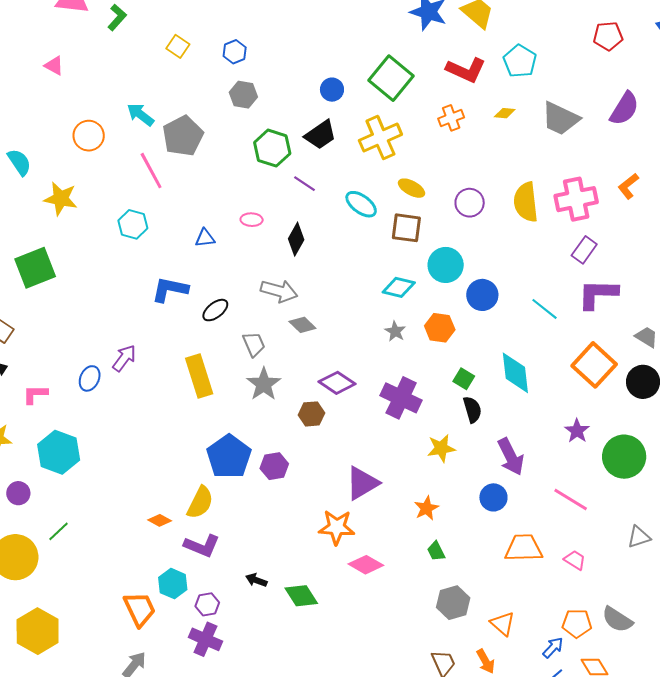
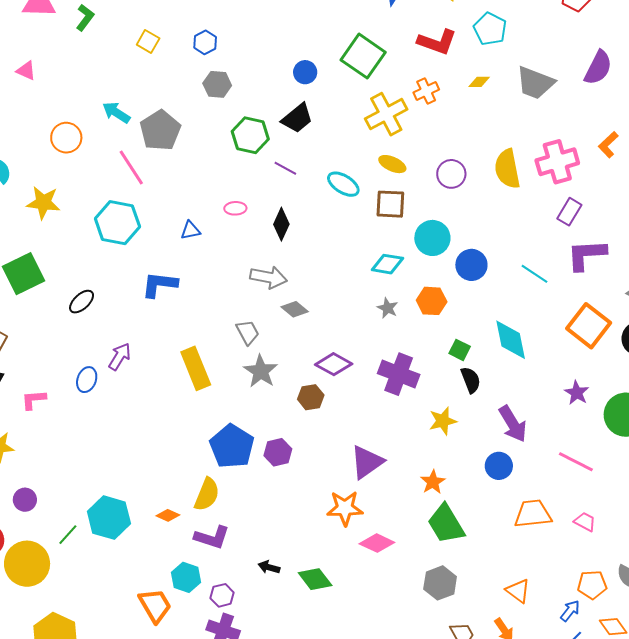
yellow cross: (380, 137) -> (386, 114), moved
cyan hexagon: (133, 224) -> (117, 223), size x1.5
black ellipse: (215, 310) -> (82, 302), moved
cyan hexagon: (59, 452) -> (109, 518), moved
green trapezoid: (436, 551) -> (446, 524), size x2.0
gray hexagon: (453, 603) -> (440, 583), moved

